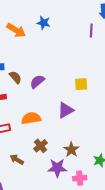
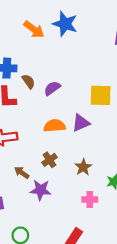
blue star: (44, 23) -> (65, 24), size x1.6
yellow square: (81, 84) -> (101, 95), size x1.5
orange semicircle: (31, 118) -> (55, 126), moved
purple star: (57, 168) -> (41, 190), moved

